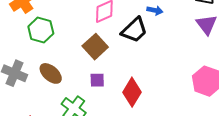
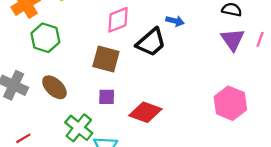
brown square: (95, 47) -> (106, 59), turned -35
red diamond: (132, 92) -> (145, 112), turned 76

